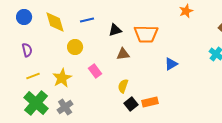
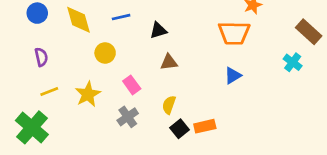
orange trapezoid: (146, 34) -> (234, 33), moved
green cross: (36, 103) -> (32, 127), moved
gray cross: (65, 107) -> (128, 117), moved

